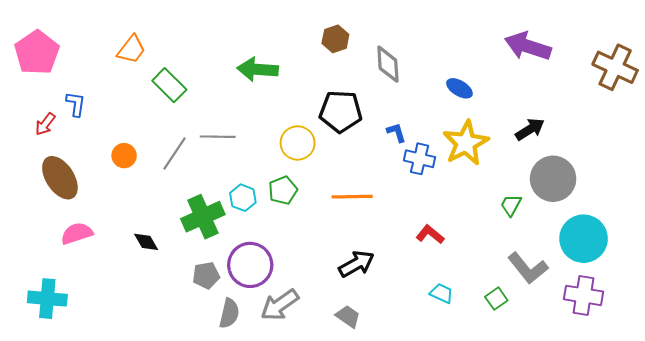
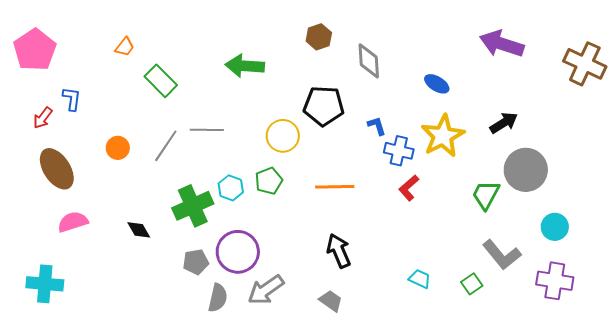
orange trapezoid: (131, 49) -> (125, 47), size x0.7
green trapezoid: (511, 205) -> (486, 195), size x1.4
red L-shape: (430, 234) -> (409, 188), moved, turned -80
cyan circle: (584, 239) -> (555, 227), size x0.6
black arrow: (356, 264) -> (339, 251), turned -84

